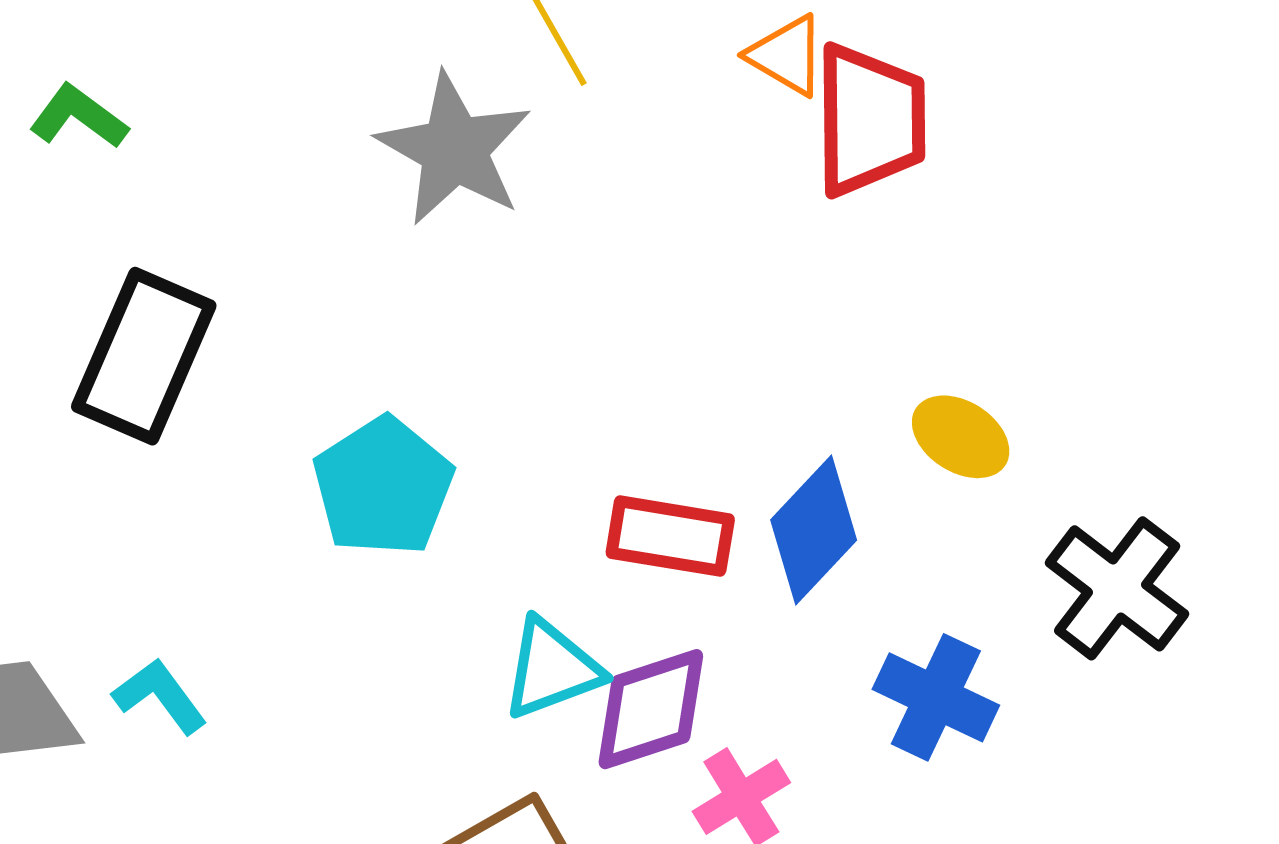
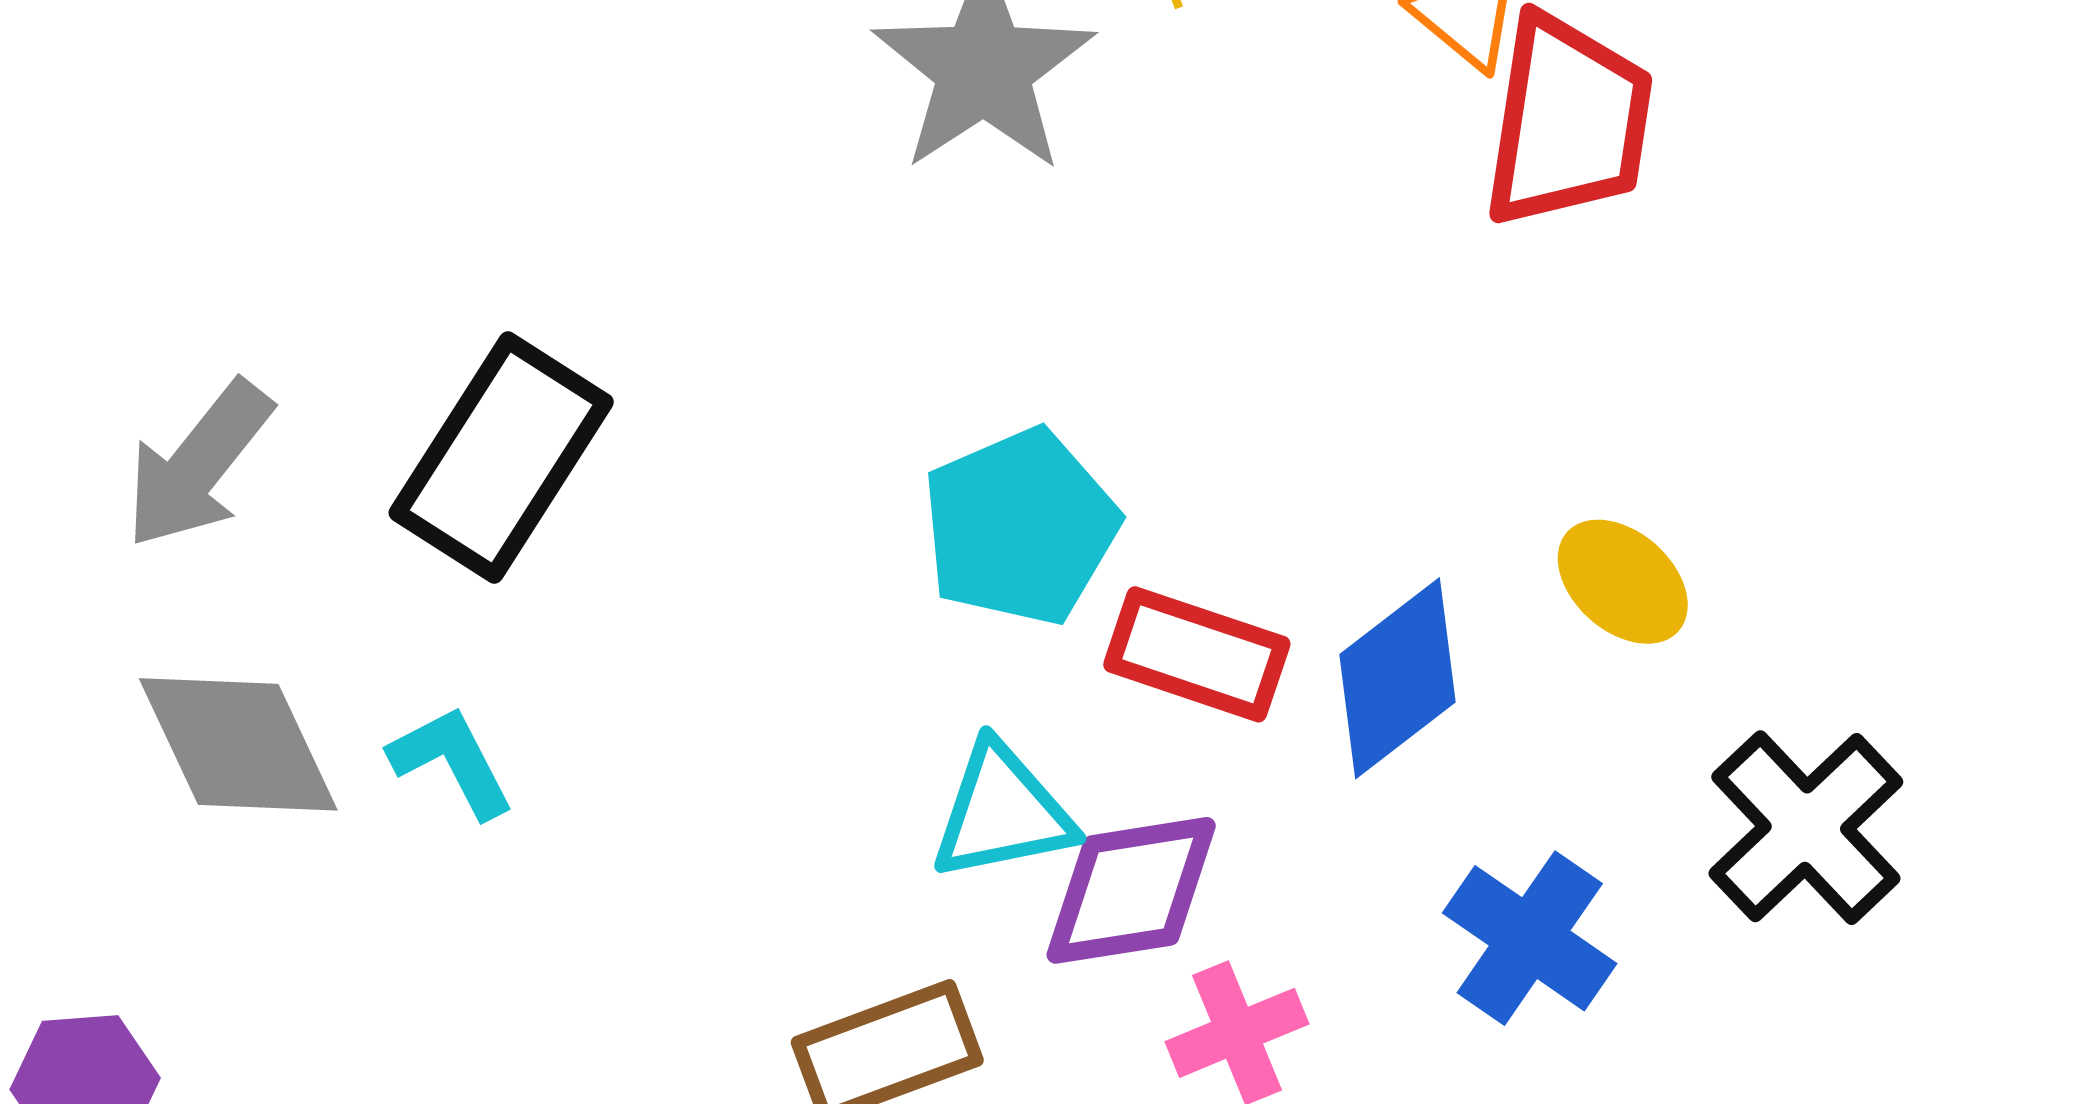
black rectangle: (144, 356) -> (501, 457), moved
cyan pentagon: (383, 487) -> (1020, 527), moved

